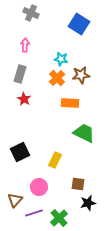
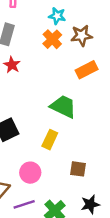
orange rectangle: (70, 103) -> (87, 70), moved, turned -30
green trapezoid: (84, 133) -> (63, 107), moved
black star: (88, 203) -> (90, 204), moved

